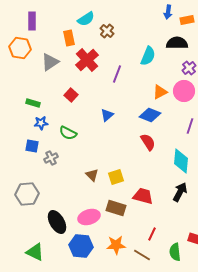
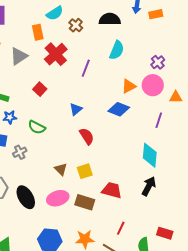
black semicircle: (177, 43) -> (110, 19), moved
red semicircle: (148, 142) -> (87, 136), moved
pink ellipse: (89, 217) -> (58, 198), moved
black ellipse: (57, 222) -> (26, 197), moved

